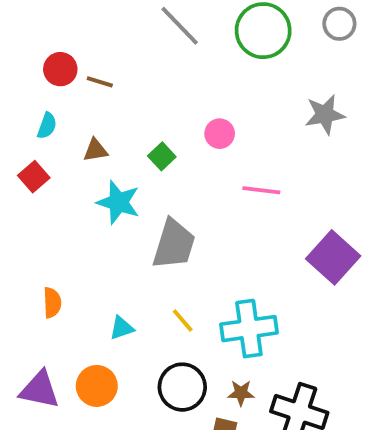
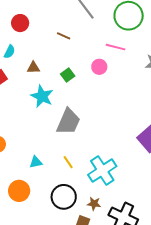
brown line: (100, 82) -> (64, 36), moved
pink line: (261, 190) -> (116, 47), moved
cyan cross: (249, 329) -> (102, 171), turned -32

